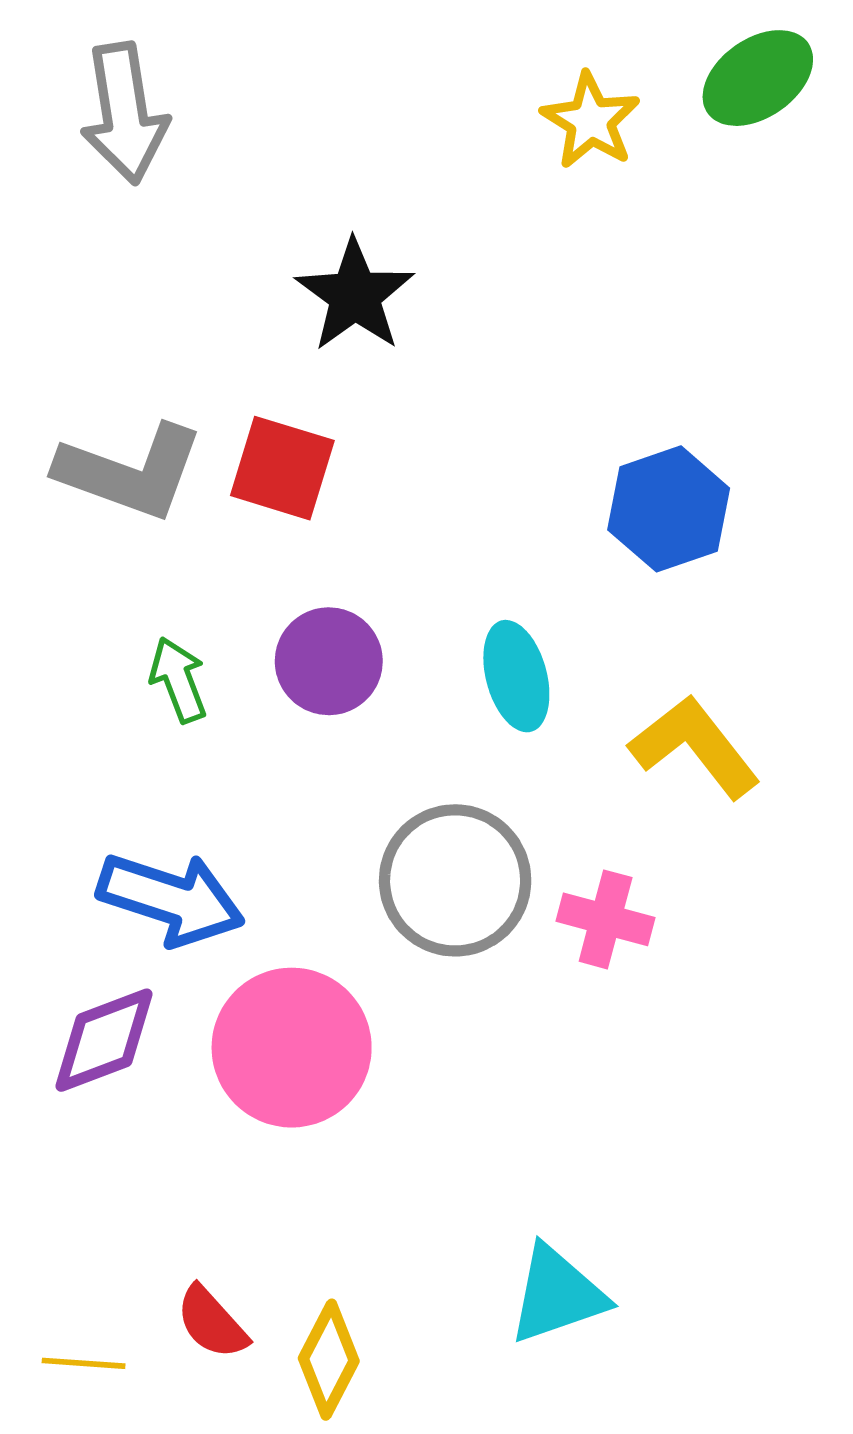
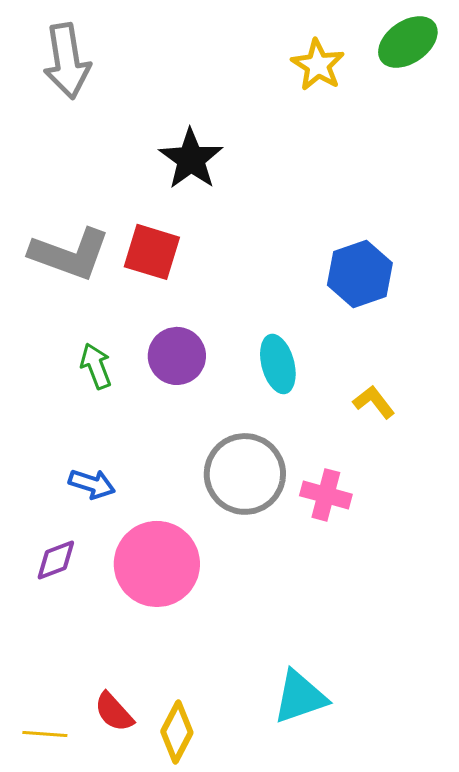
yellow L-shape: (695, 747) -> (374, 402), size x0.6
blue arrow: (171, 899) -> (92, 484), size x0.6
purple diamond: (104, 1040) -> (56, 560), size x0.7

